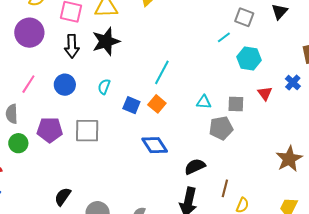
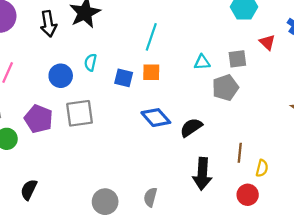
blue circle: (65, 85) -> (61, 76), moved
orange square: (157, 104) -> (151, 72), turned -30
purple pentagon: (50, 130) -> (39, 119), turned 30
black semicircle: (195, 166) -> (191, 127), moved
black semicircle: (63, 197) -> (29, 190), moved

